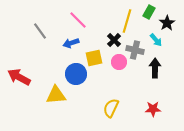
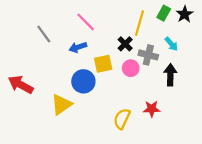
black star: (167, 23) -> (185, 14), moved
yellow triangle: (56, 95) -> (61, 104), turned -30
red star: (153, 109) -> (152, 109), moved

